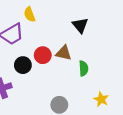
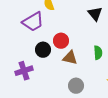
brown triangle: (64, 53) -> (70, 58), moved

